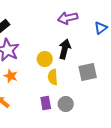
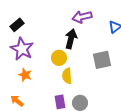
black arrow: (65, 49) -> (71, 39), moved
gray square: (88, 72) -> (102, 60), moved

